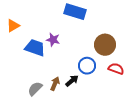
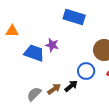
orange triangle: (13, 26) -> (12, 31), turned 32
brown arrow: (55, 84) -> (54, 89), turned 32

